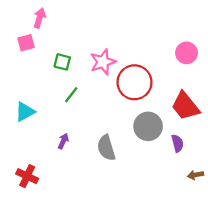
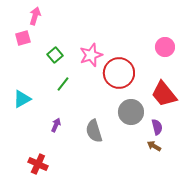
green square: (62, 62) -> (55, 55), turned 35
brown arrow: (196, 175) -> (154, 146), moved, turned 40
red cross: (27, 176) -> (38, 164), moved

